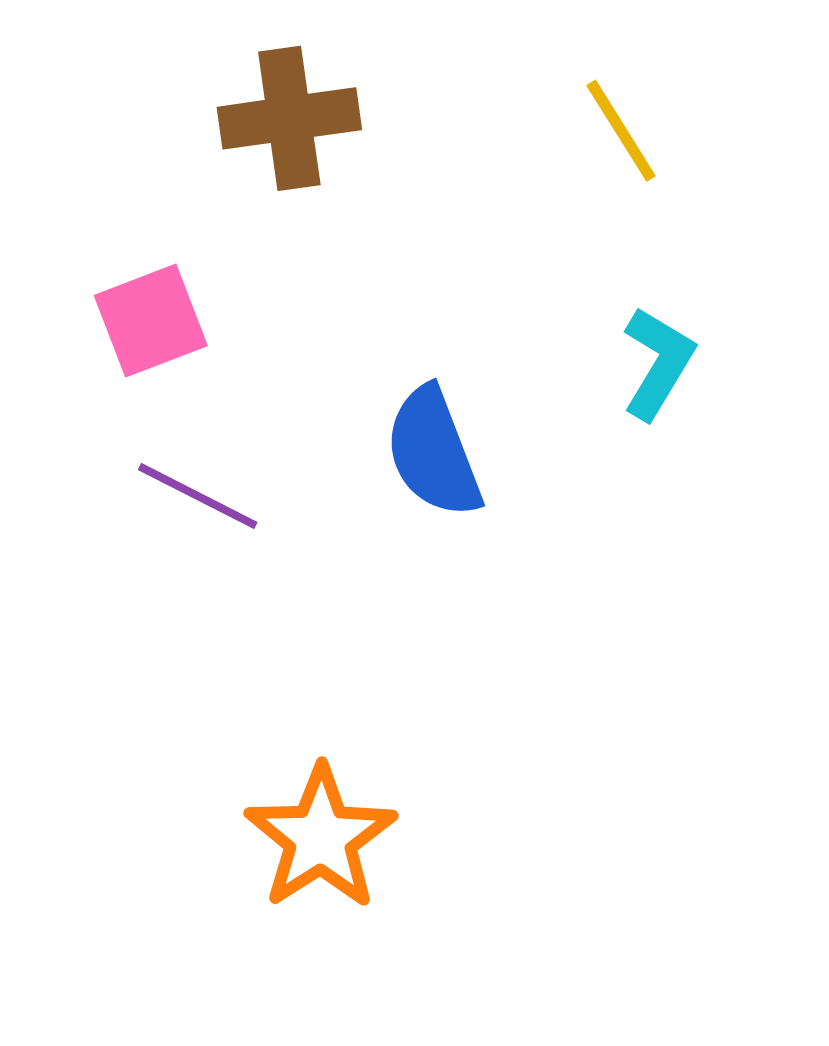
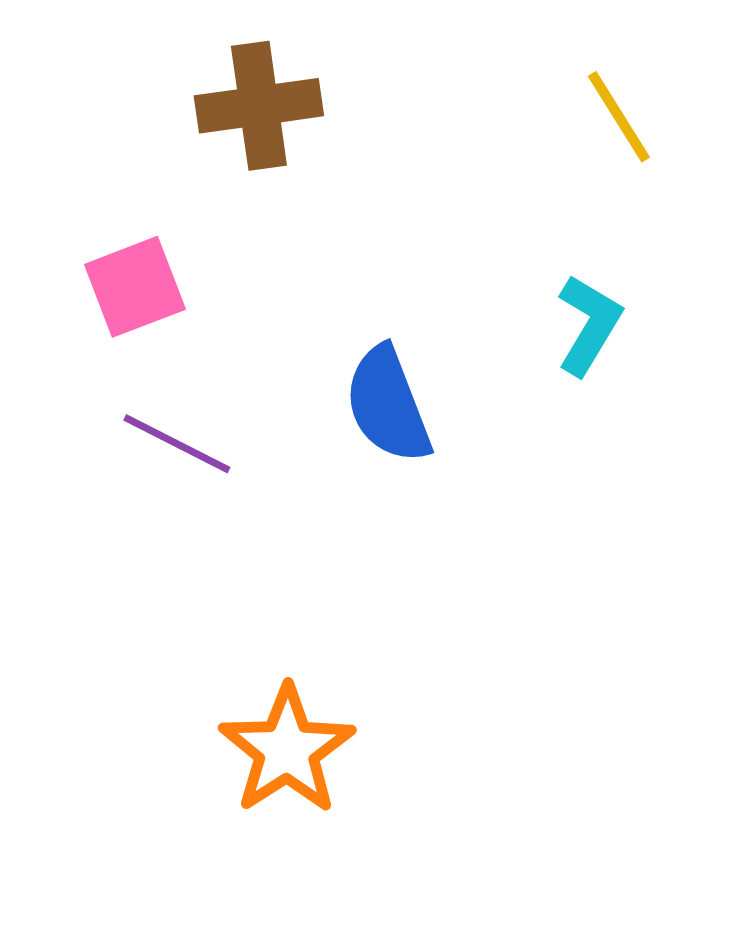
yellow line: (621, 131) -> (619, 117), moved

